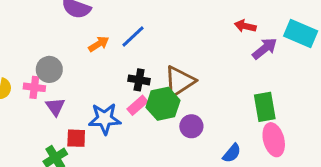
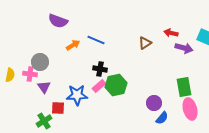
blue line: (133, 36) -> (96, 40), turned 66
purple arrow: (265, 48) -> (184, 48), turned 54
brown triangle: (179, 81) -> (145, 43), moved, size x0.6
purple circle: (191, 126) -> (154, 103), moved

